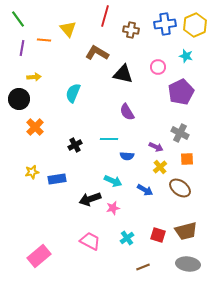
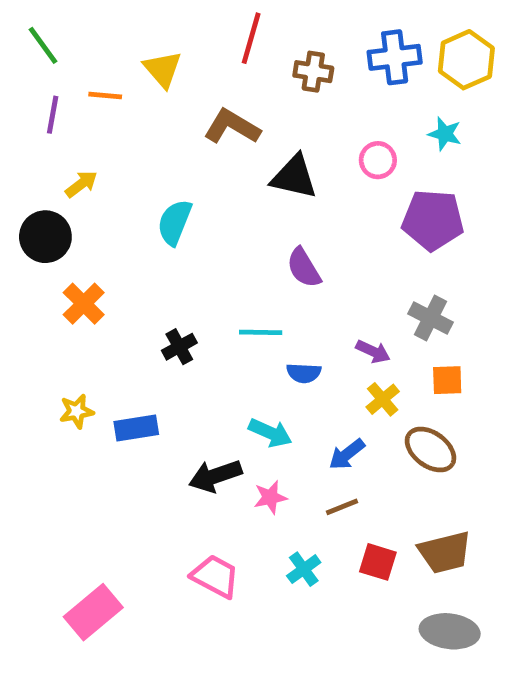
yellow arrow: (34, 77) -> (81, 184), turned -32
purple pentagon: (181, 92) -> (433, 220), turned 30
blue arrow: (145, 190) -> (347, 454), turned 112
brown line: (143, 267) -> (342, 507), moved

